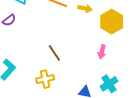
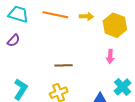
brown line: (54, 53) -> (64, 65), turned -48

